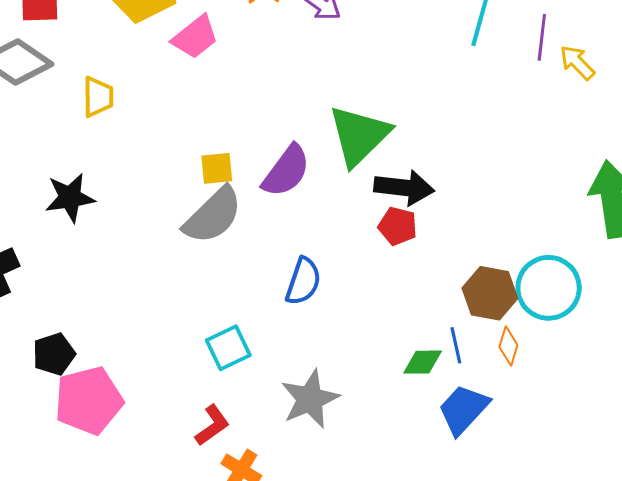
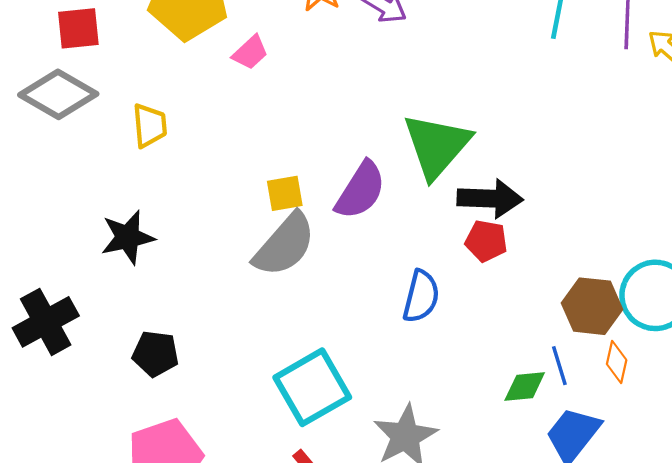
pink trapezoid: (195, 37) -> (250, 52), size x0.7
blue semicircle: (303, 281) -> (421, 296), moved
cyan square: (228, 348) -> (312, 387), size x1.5
black pentagon: (54, 354) -> (156, 354), moved, turned 30

